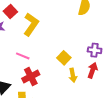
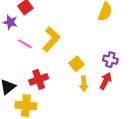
yellow L-shape: (31, 24) -> (51, 39), moved
pink line: (23, 56) -> (25, 44), moved

